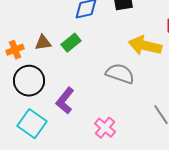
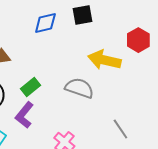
green rectangle: (71, 43) -> (30, 87), moved

